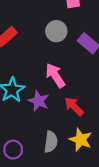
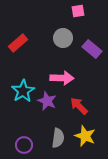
pink arrow: (55, 75) -> (62, 78), turned 125

